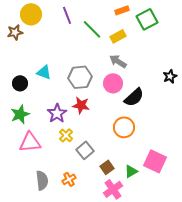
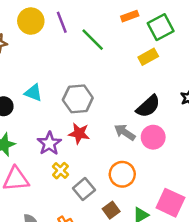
yellow circle: (31, 14) -> (31, 21), moved
yellow rectangle: (118, 36) -> (148, 57), moved
gray arrow: (118, 61) -> (125, 132), moved
pink circle: (113, 83) -> (153, 137), moved
black semicircle: (134, 97) -> (148, 106), moved
orange circle: (124, 127) -> (122, 174), moved

